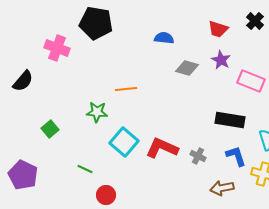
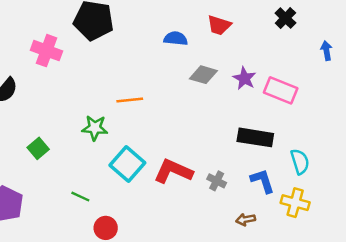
red trapezoid: (218, 29) -> (219, 25), moved
purple star: (221, 60) -> (244, 78), moved
brown arrow: (222, 188) -> (246, 219), size x0.7

